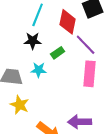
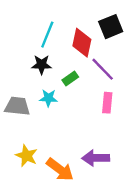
pink rectangle: (90, 74) -> (107, 103), size x0.7
yellow star: (20, 105) -> (27, 156), moved

